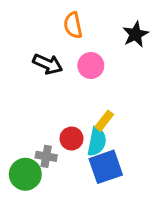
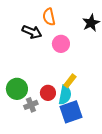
black arrow: (48, 64) -> (32, 32), moved
gray cross: (46, 156) -> (31, 105), turned -32
green circle: (25, 174) -> (17, 89), moved

